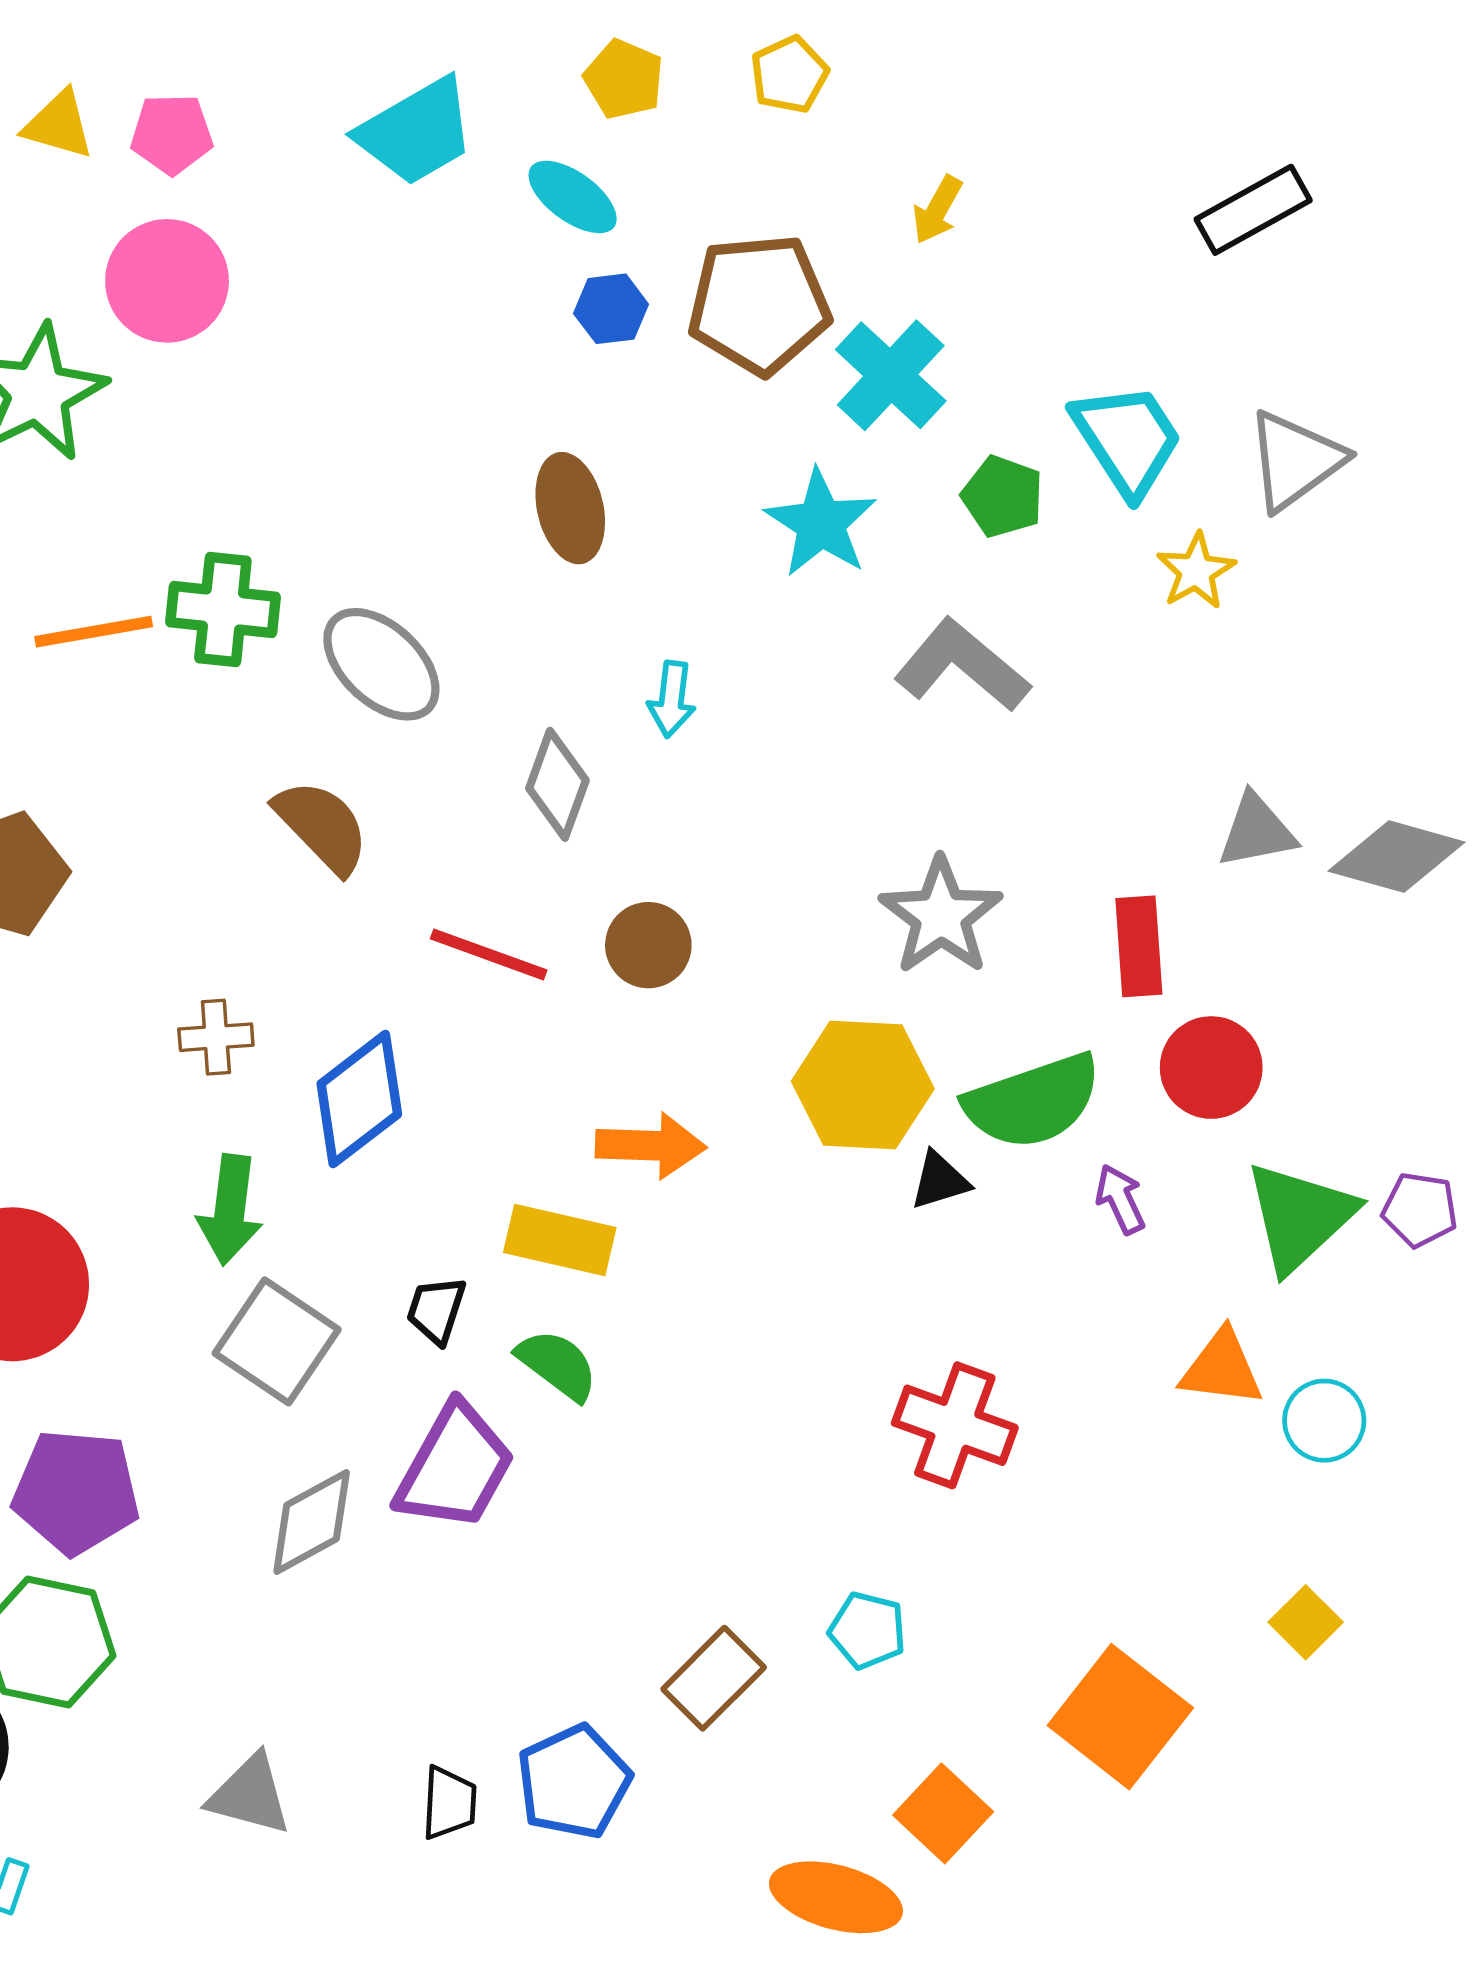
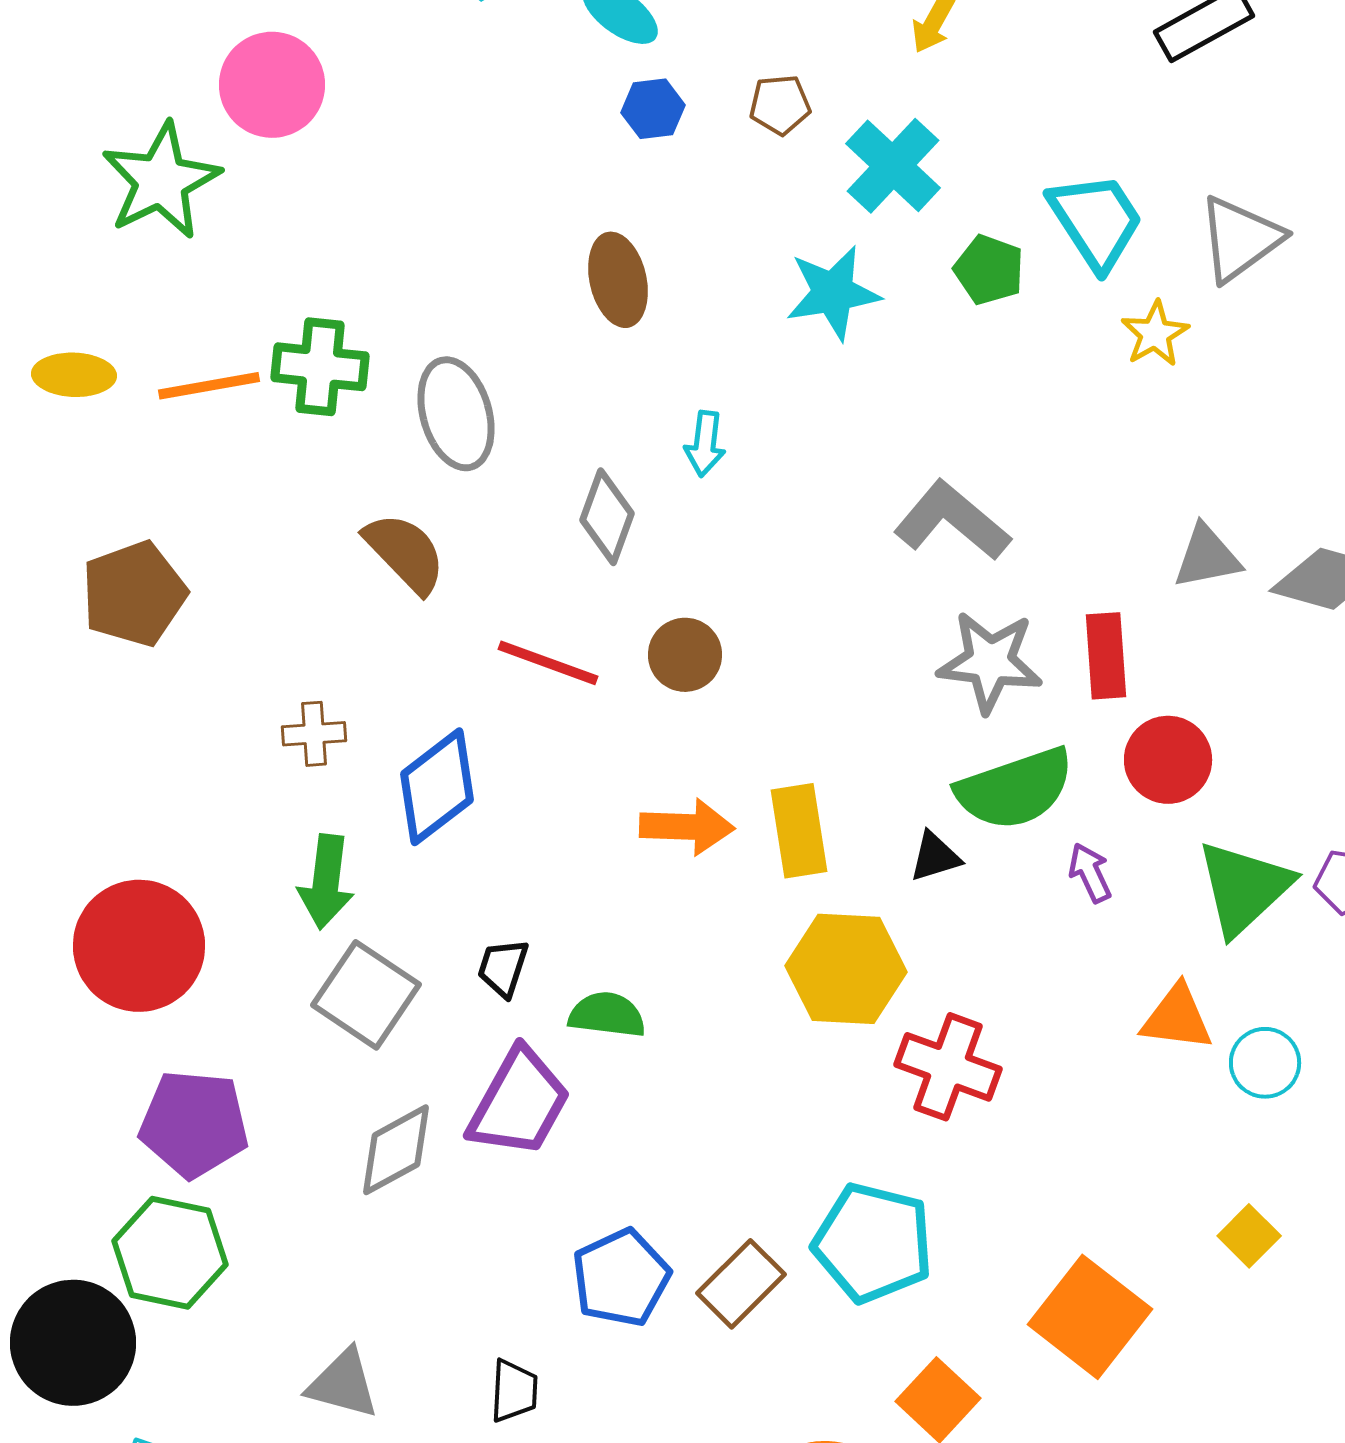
brown pentagon: (759, 304) -> (780, 105), size x0.5
cyan star: (821, 523) -> (833, 293), turned 30
gray ellipse: (381, 664) -> (456, 414), turned 31
gray L-shape: (962, 665) -> (952, 521), moved
gray star: (941, 916) -> (990, 662), moved, turned -30
yellow hexagon: (863, 1085) -> (846, 969), moved
yellow rectangle: (560, 1240) -> (799, 831), moved, turned 68
green semicircle: (557, 1365) -> (607, 1015), turned -30
cyan pentagon: (867, 1630) -> (873, 1243), size x1.8
blue pentagon: (574, 1782) -> (621, 1278), moved

